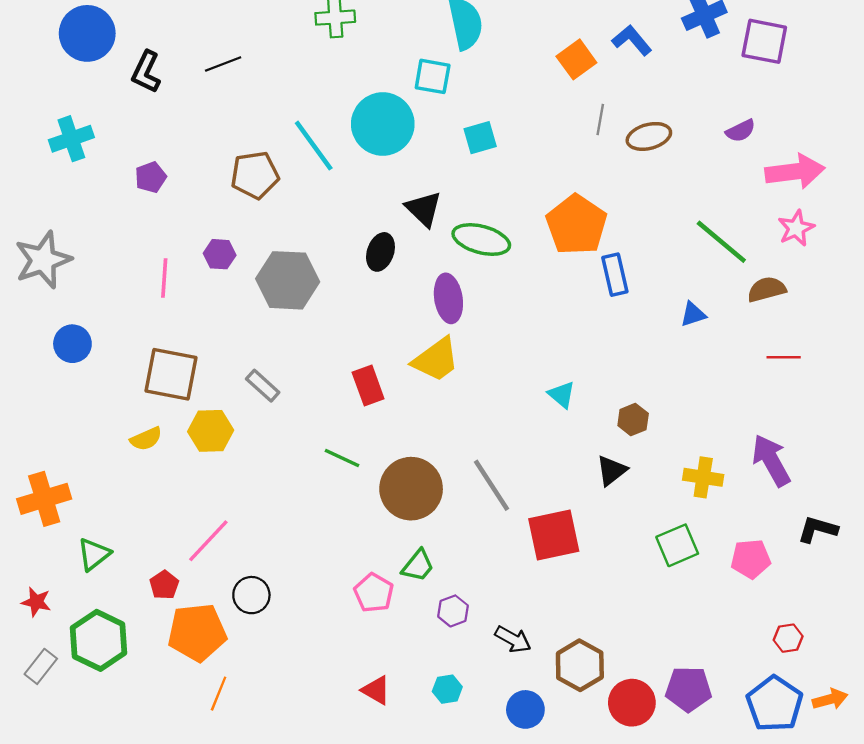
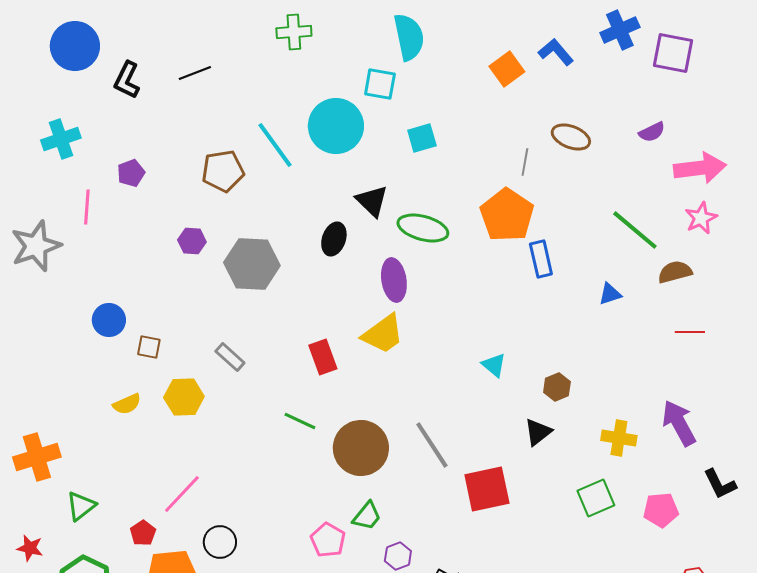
gray line: (600, 119) -> (525, 162), moved
brown ellipse: (649, 136) -> (571, 137), turned 36
pink line: (164, 278) -> (87, 207), moved
blue circle: (72, 344) -> (109, 320), moved
brown square: (171, 374) -> (149, 347), size x0.5
black L-shape: (818, 529) -> (720, 484), turned -132

